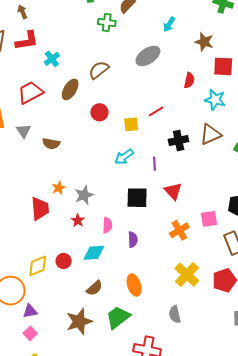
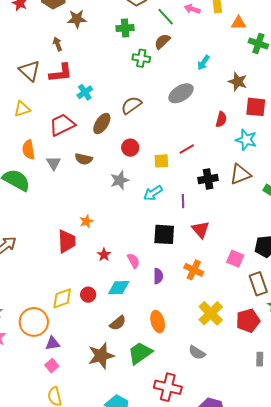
brown semicircle: (51, 144) -> (84, 159), moved
gray star: (84, 195) -> (120, 180), moved
pink square: (209, 219) -> (235, 259), turned 30
pink semicircle: (107, 225) -> (133, 261), turned -35
orange cross: (179, 230) -> (194, 270), moved, turned -36
gray semicircle: (175, 314) -> (197, 353), turned -48

